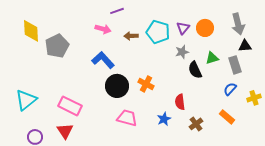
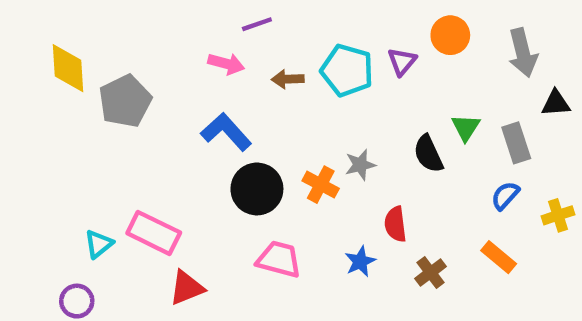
orange circle: (205, 28) -> (450, 35), moved
black triangle: (245, 46) -> (556, 103), moved
gray star: (182, 52) -> (360, 165), moved
green triangle: (212, 58) -> (466, 127), turned -40
cyan triangle: (26, 100) -> (99, 244), moved, size x0.6
red triangle: (65, 131) -> (187, 288), moved, turned 42

